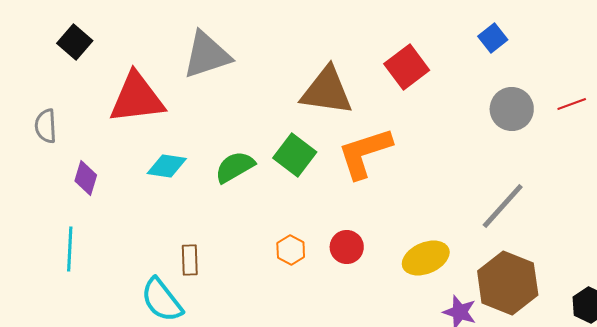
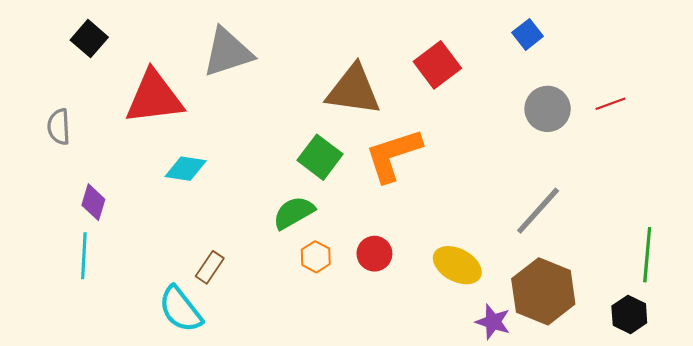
green semicircle: (235, 167) -> (294, 213), moved
purple diamond: (86, 178) -> (93, 202), moved
yellow ellipse: (426, 258) -> (457, 265), turned 51
brown rectangle: (190, 260) -> (210, 267), turned 36

